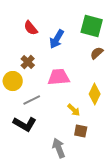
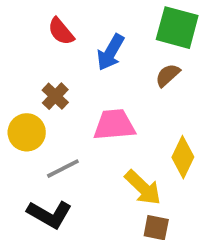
brown semicircle: (97, 53) -> (168, 75), moved
yellow arrow: (74, 110) -> (143, 188), size x1.5

